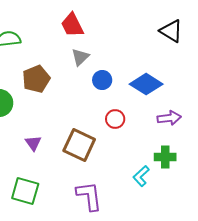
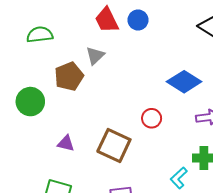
gray triangle: (80, 57) -> (95, 56), moved
blue circle: (102, 80) -> (138, 20), moved
purple triangle: (33, 143) -> (66, 143), turned -42

